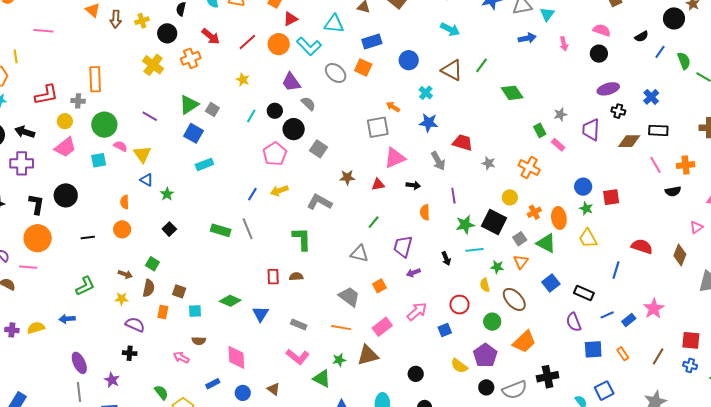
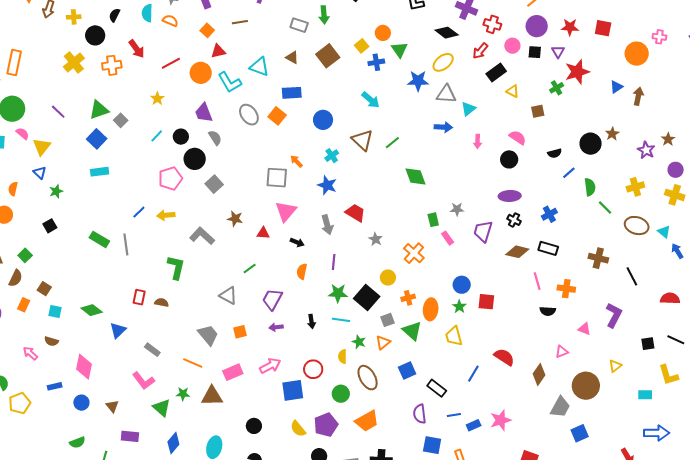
pink triangle: (395, 158) -> (286, 211), turned -40
blue square: (445, 330) -> (293, 390), size x1.6

